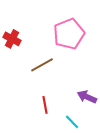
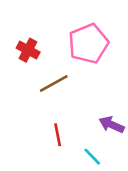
red cross: (12, 39) -> (28, 50), moved

